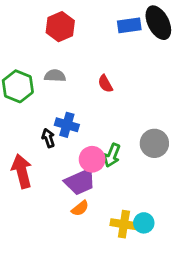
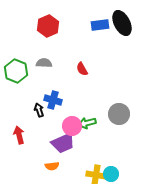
green arrow: (112, 155) -> (87, 123), turned 54
red arrow: (22, 171) -> (19, 135), size x0.7
orange semicircle: (80, 208) -> (52, 166), moved, turned 32

